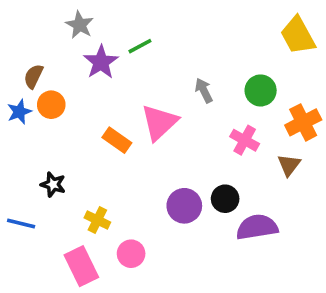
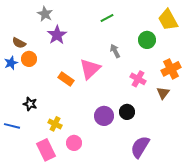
green line: (140, 46) -> (107, 18), moved
brown semicircle: (33, 76) -> (19, 43), turned -88
green circle: (261, 90) -> (147, 40), moved
purple semicircle: (257, 227) -> (140, 147), moved, turned -50

